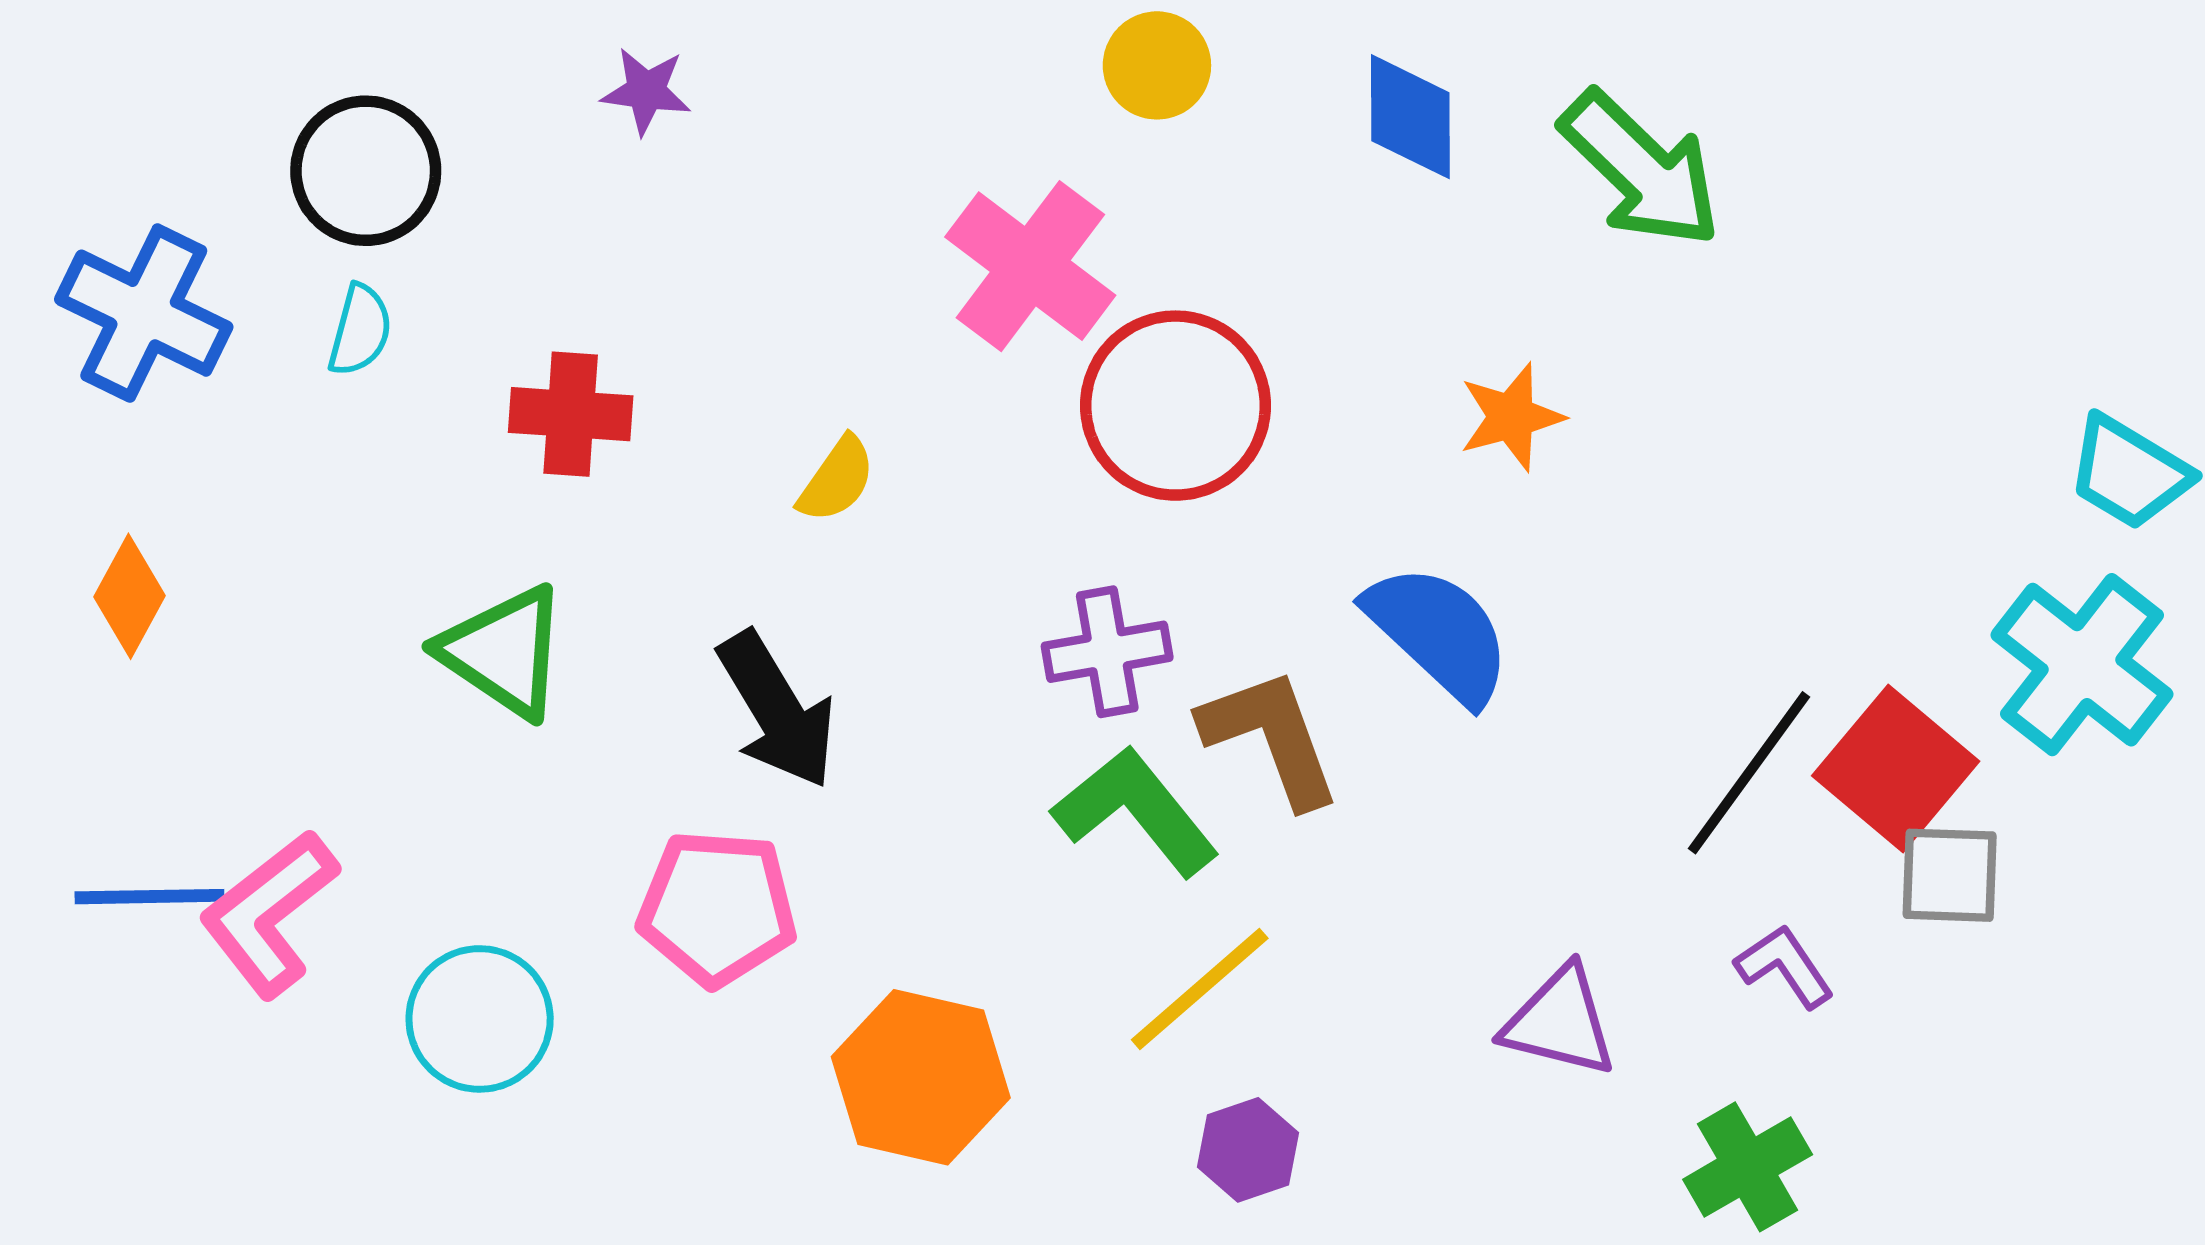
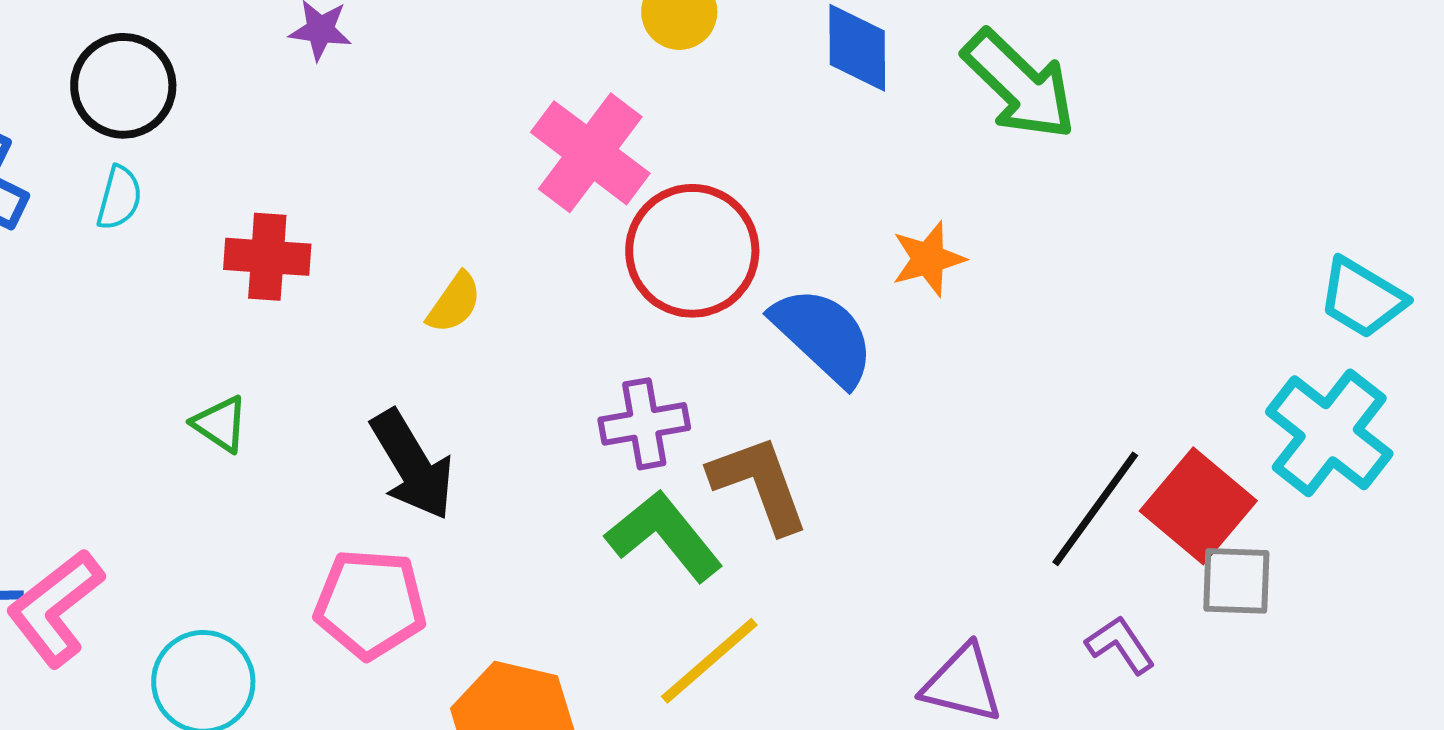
blue semicircle: (1439, 633) -> (823, 336), moved
green triangle: (504, 652) -> (220, 424), size x0.6

